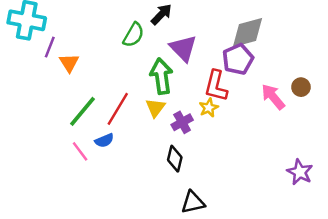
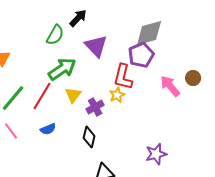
green arrow: (161, 76) -> (62, 69), moved, turned 64
blue semicircle: (104, 140) -> (48, 129), moved
purple star: (300, 172) -> (156, 154), moved, turned 30

